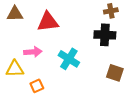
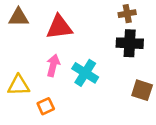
brown cross: (111, 11) -> (127, 14), moved
pink arrow: (33, 52) -> (53, 65), moved, turned -72

